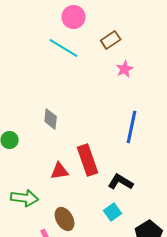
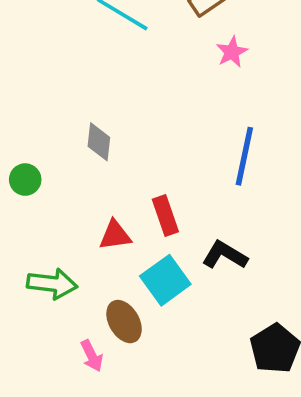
red rectangle: (88, 160) -> (165, 216), size x0.7
cyan square: (113, 212) -> (165, 280), moved, size x1.5

